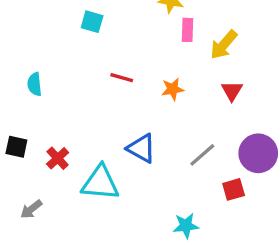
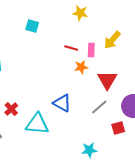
pink rectangle: (187, 30) -> (91, 50), moved
red line: (122, 78) -> (71, 48), moved
red triangle: (232, 91) -> (107, 80), moved, size x1.5

